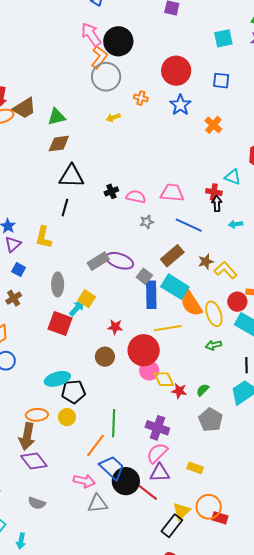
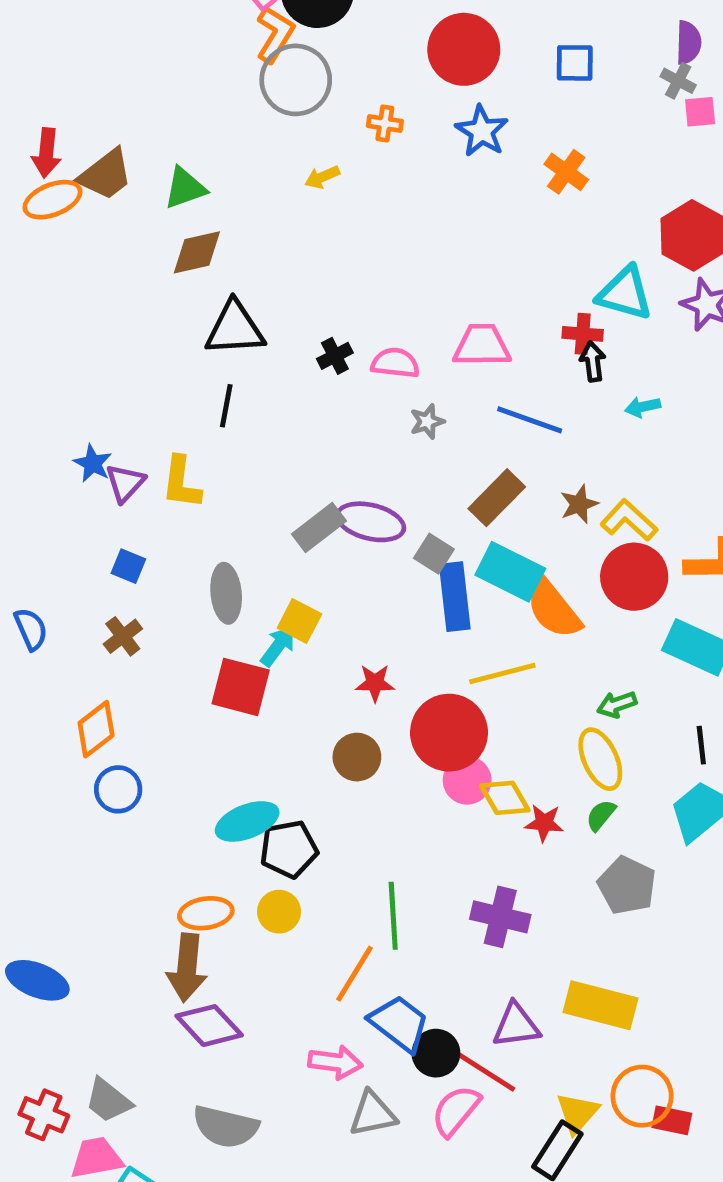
cyan triangle: (233, 177) -> (625, 293), size x1.4
purple triangle: (13, 244) -> (125, 483), moved
red circle: (237, 302) -> (634, 577), moved, size x1.4
yellow ellipse: (214, 314) -> (600, 759), moved
pink semicircle: (157, 453) -> (456, 1111), moved
yellow rectangle: (195, 468) -> (600, 1005), size x1.8
black circle: (126, 481) -> (436, 1053), size x0.7
gray semicircle: (37, 503) -> (226, 1127), size x1.5

